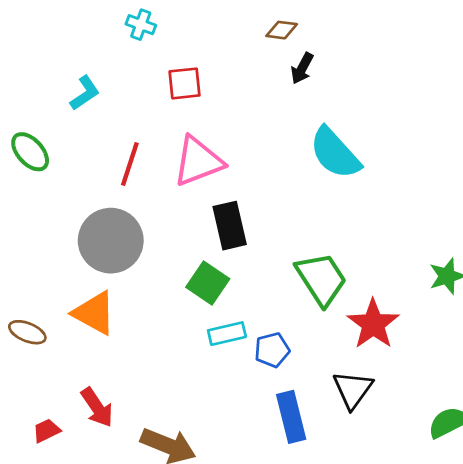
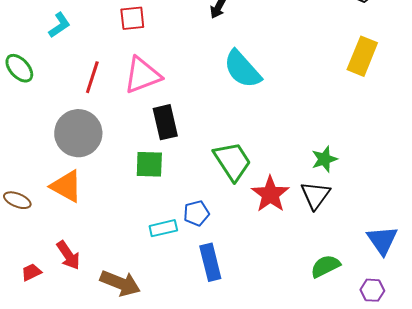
green square: (208, 283) -> (149, 164), turned -32
cyan rectangle: (227, 334) -> (163, 228), moved
black triangle: (353, 390) -> (315, 195), moved

